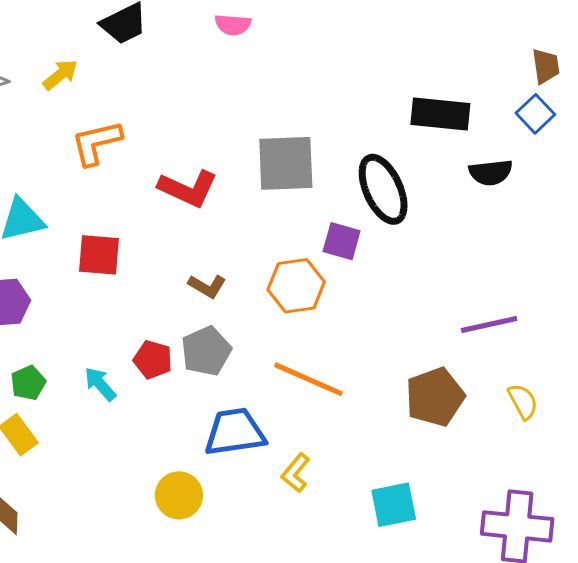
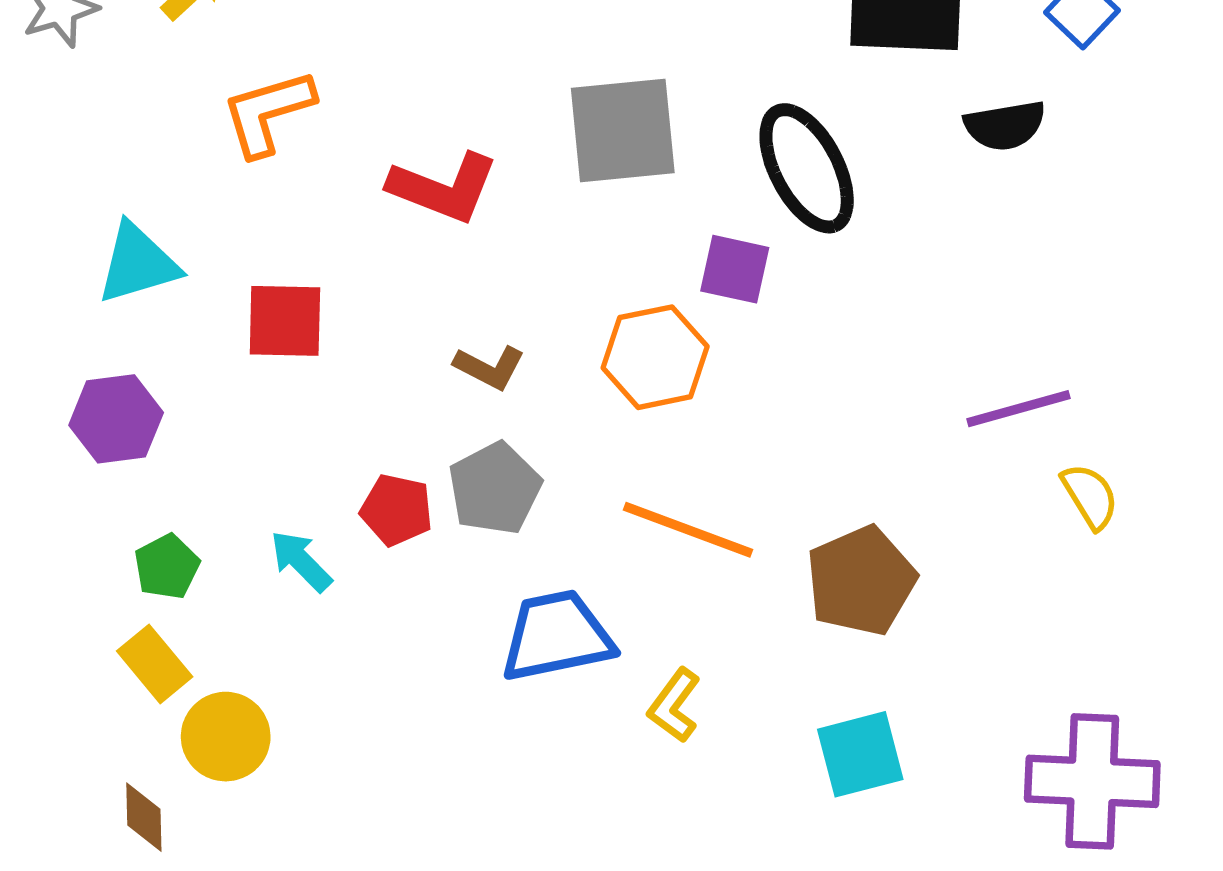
brown pentagon: (435, 397) -> (861, 581), moved
yellow semicircle: (523, 402) -> (1090, 496), moved
yellow circle: (179, 495) -> (226, 737), moved

